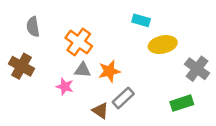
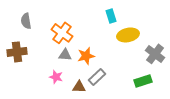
cyan rectangle: (141, 20) -> (111, 16), turned 56
brown cross: (22, 66) -> (17, 52), turned -36
pink star: (65, 86) -> (56, 77), moved
brown triangle: (100, 111) -> (79, 87), turned -32

